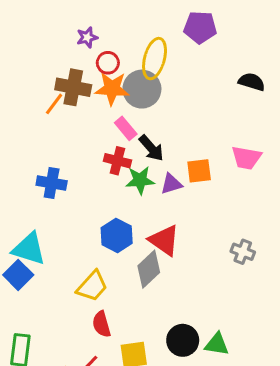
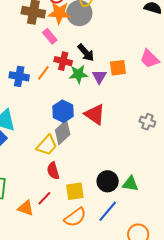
orange line: (54, 104) -> (43, 73), moved
pink rectangle: (126, 128) -> (50, 36), moved
pink trapezoid: (246, 158) -> (150, 59), turned 35
purple triangle: (171, 184) -> (99, 77), turned -42
gray diamond: (149, 269) -> (63, 132), moved

